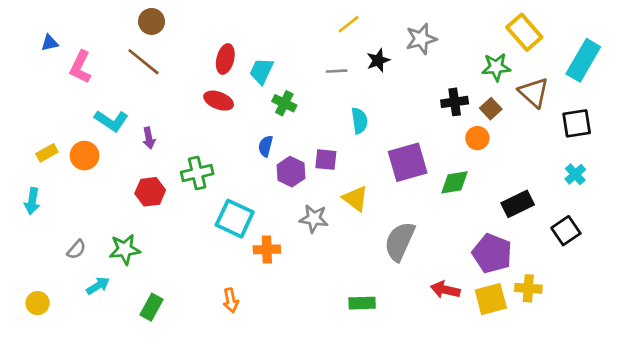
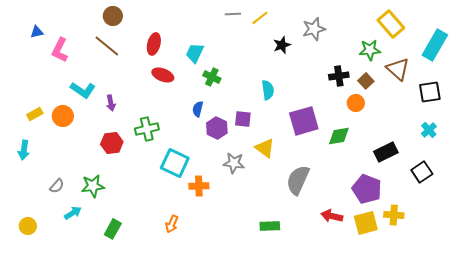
red ellipse: (225, 59) -> (154, 44), moved
gray line: (337, 71) -> (233, 14), moved
orange arrow: (231, 300) -> (172, 224), turned 36

